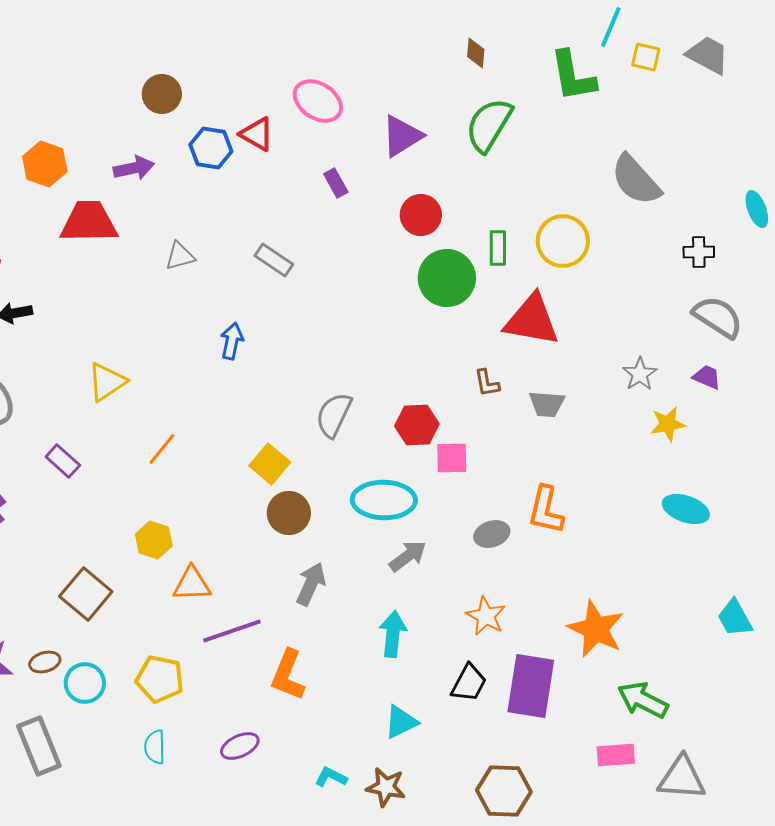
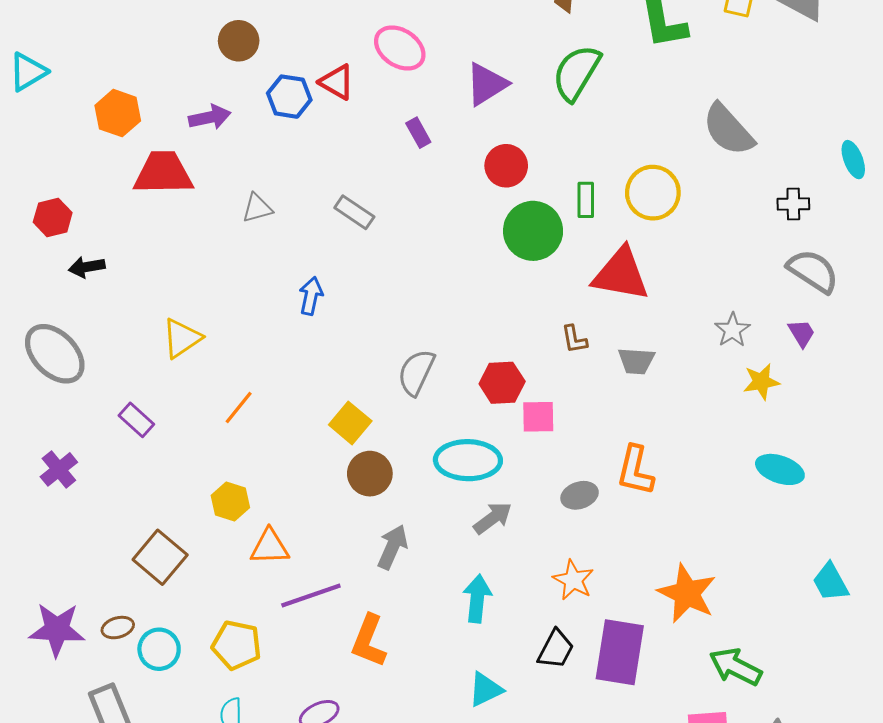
purple trapezoid: (707, 377) -> (802, 333), turned 36

